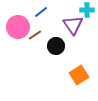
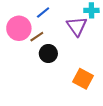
black circle: (56, 46) -> (48, 54), moved
orange square: (79, 75) -> (83, 79), turned -30

